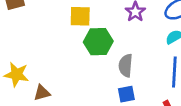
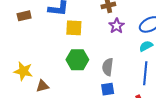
green hexagon: (98, 42) -> (77, 60), moved

